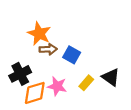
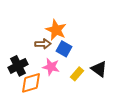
orange star: (39, 34) -> (56, 30), moved
pink star: (57, 86) -> (51, 67), moved

